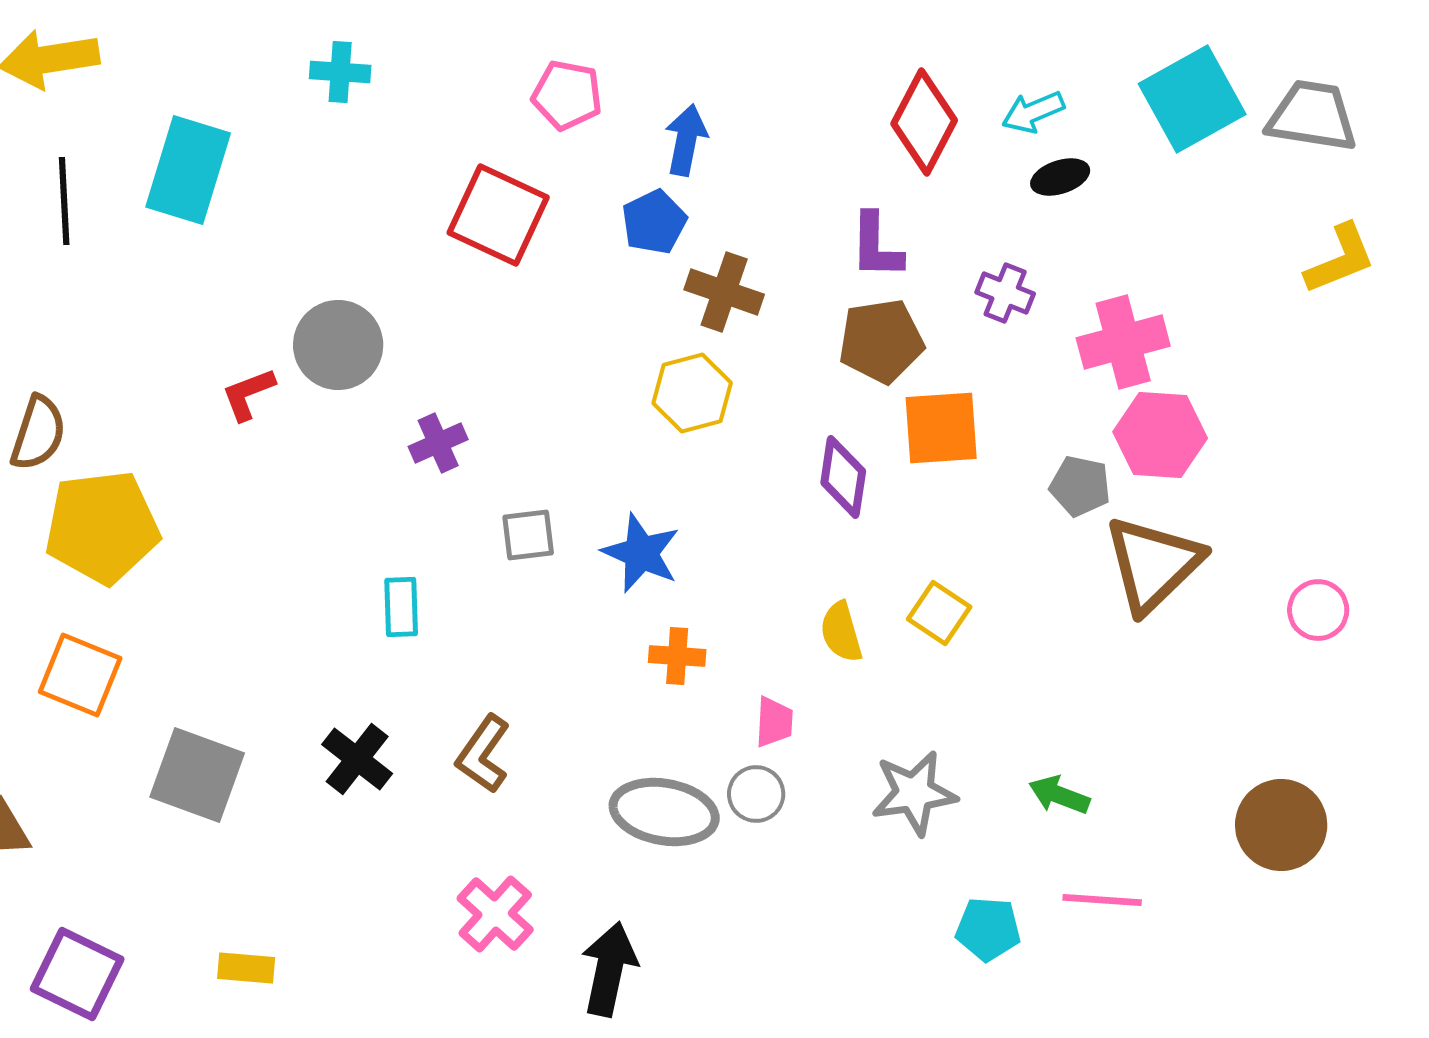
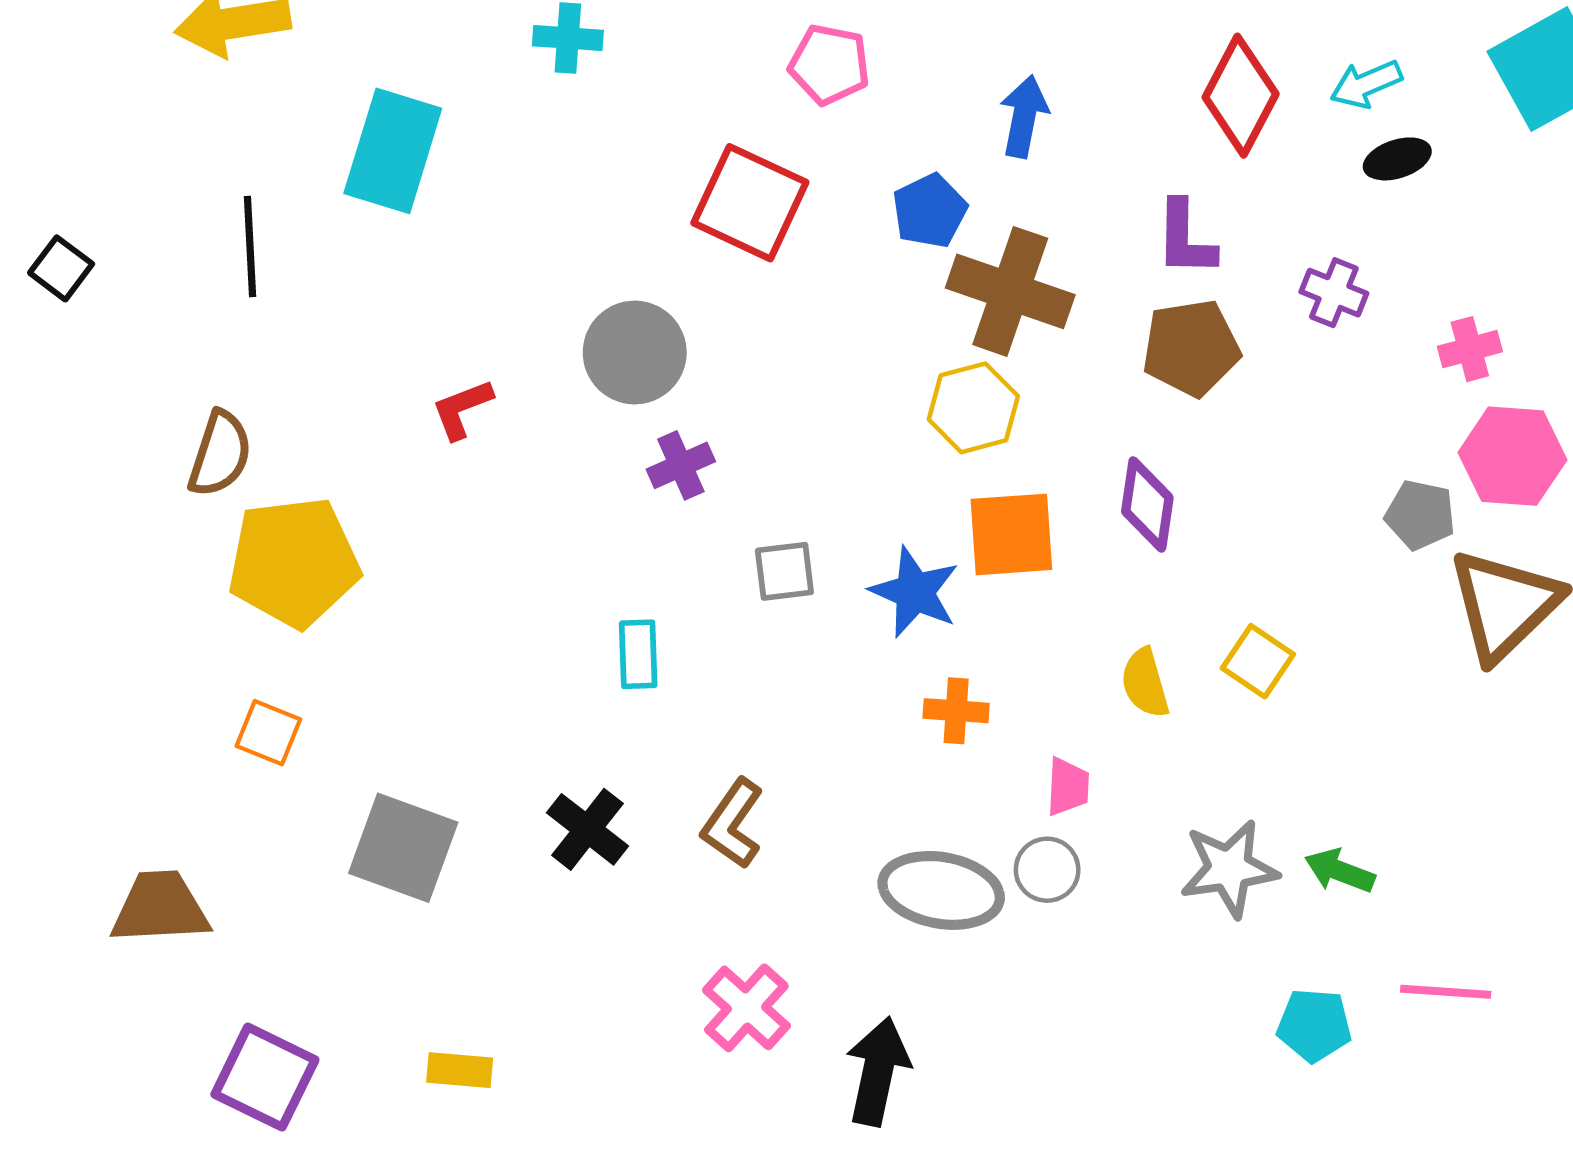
blue arrow: (686, 140) -> (1024, 116), moved
black line: (64, 201) -> (250, 247), moved
brown cross: (724, 292) -> (1010, 291), size x1.4
pink cross: (1123, 342) -> (1470, 349), size x0.6
gray circle: (338, 345) -> (635, 352), moved
orange square: (941, 428) -> (1011, 534), moved
orange square: (80, 675) -> (268, 733), size x0.7
green arrow: (1059, 795) -> (1340, 871), moved

